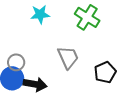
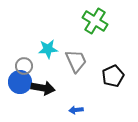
cyan star: (40, 14) -> (48, 49), moved

